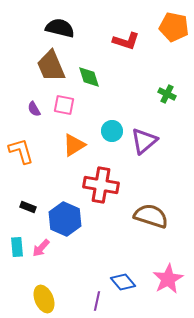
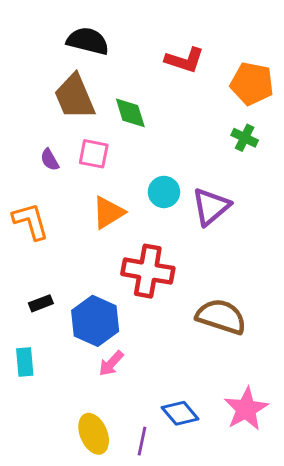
orange pentagon: (174, 27) -> (252, 84), moved
black rectangle: (28, 207) -> (41, 303), turned -42
pink arrow: (41, 248) -> (111, 363), moved
yellow ellipse: (44, 299) -> (94, 434), moved

